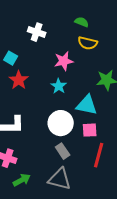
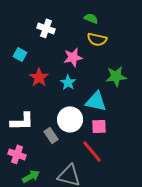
red star: (19, 80) -> (39, 77), moved
gray rectangle: (63, 151) -> (51, 135), moved
red line: (99, 155) -> (92, 151), moved, turned -55

